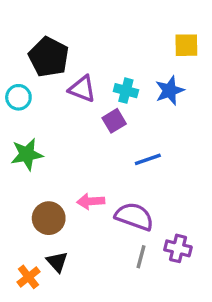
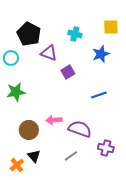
cyan cross: (126, 91) -> (75, 34), moved
blue line: (148, 159) -> (99, 95), moved
gray line: (141, 257) -> (71, 156), moved, turned 40

